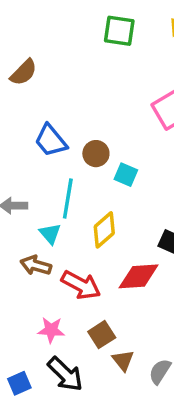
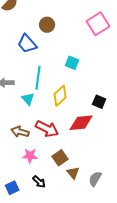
brown circle: (96, 154) -> (47, 25), moved
brown arrow: (36, 265) -> (20, 132), moved
black arrow: (65, 374) -> (39, 182), size x0.6

